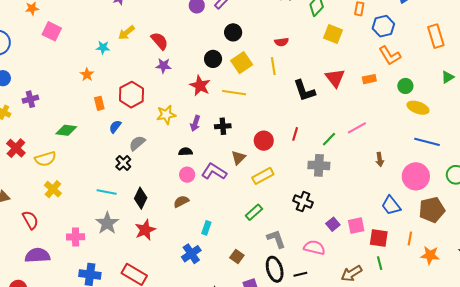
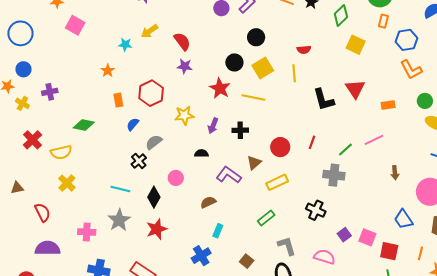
orange rectangle: (369, 79) -> (388, 105), moved
pink circle: (187, 175) -> (176, 178), moved
brown semicircle: (181, 202) -> (208, 202), moved
pink square: (356, 226) -> (367, 237), turned 30

